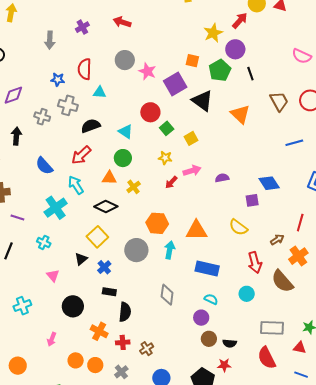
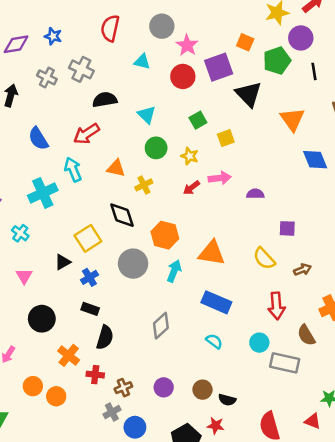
blue star: (58, 79) -> (53, 36), moved
cyan triangle: (100, 92) -> (142, 62), moved
red circle: (150, 112) -> (183, 76), moved
green circle: (123, 158) -> (156, 148), moved
blue diamond: (269, 183) -> (315, 160), moved
black diamond: (106, 207) -> (122, 215), moved, turned 35
brown arrow: (277, 240) -> (303, 270), moved
brown semicircle: (282, 281) -> (306, 335), size x0.7
gray diamond: (167, 295) -> (161, 326), turned 30
purple circle: (201, 318) -> (164, 387), moved
gray rectangle: (272, 328) -> (285, 363), moved
gray cross: (121, 372) -> (112, 412), moved

